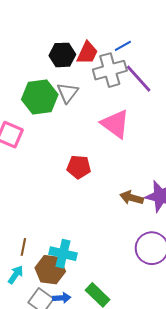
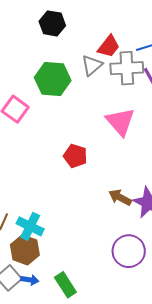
black hexagon: (62, 55) -> (52, 23), moved
gray triangle: (68, 93) -> (92, 65), moved
cyan cross: (63, 254) -> (30, 226), moved

